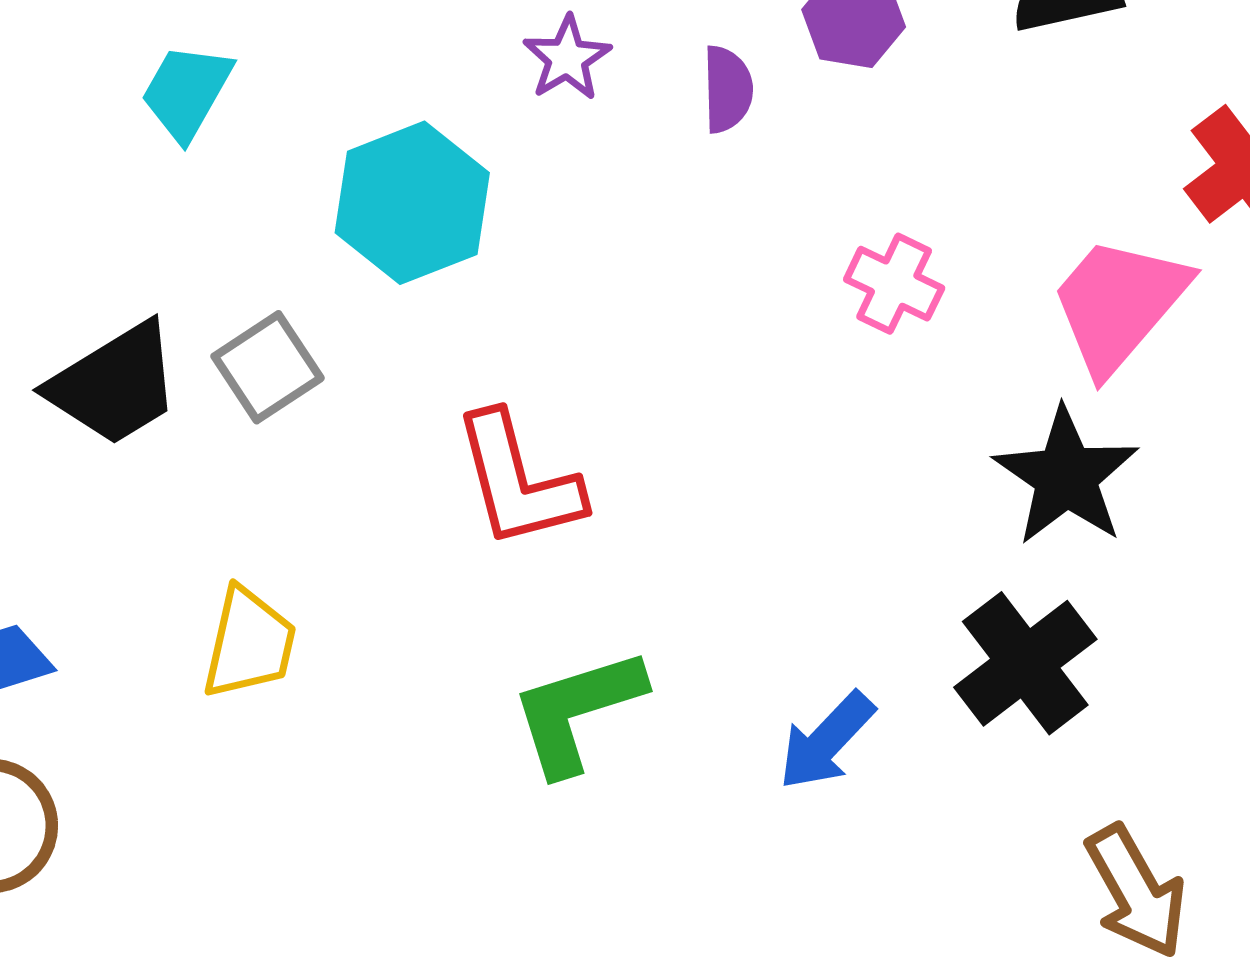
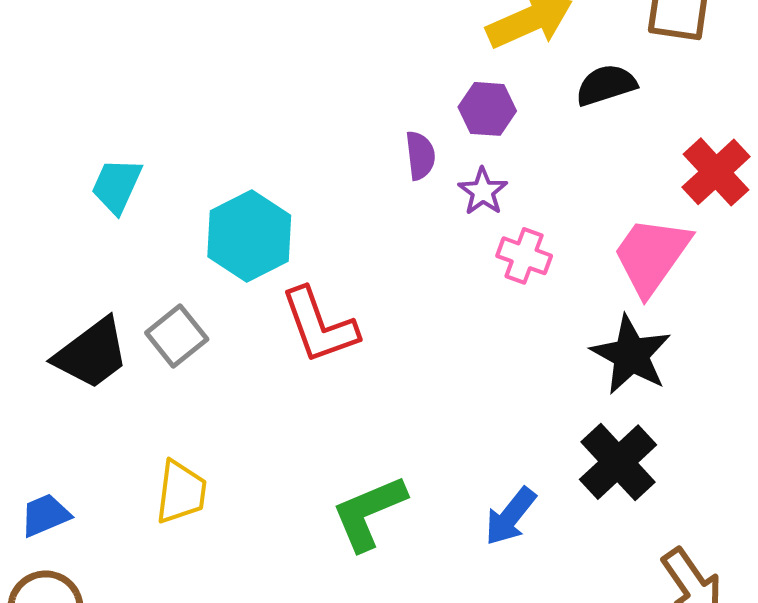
purple star: (567, 58) -> (483, 191), moved
red L-shape: (518, 481) -> (319, 326), moved

